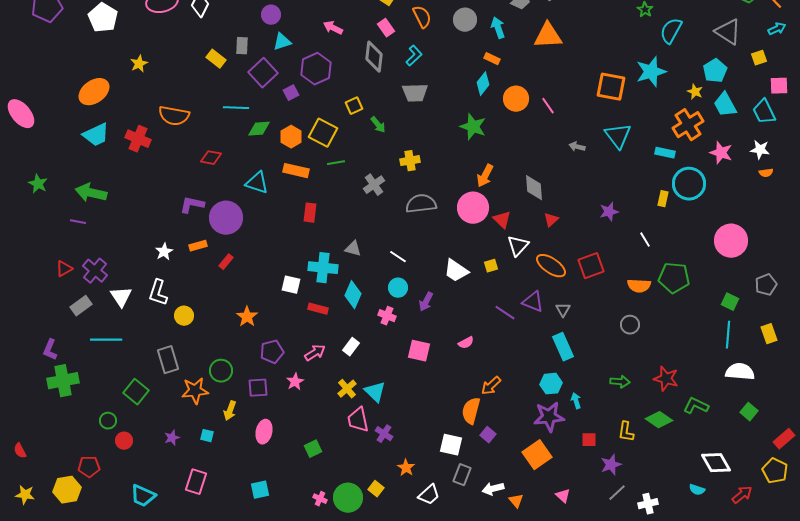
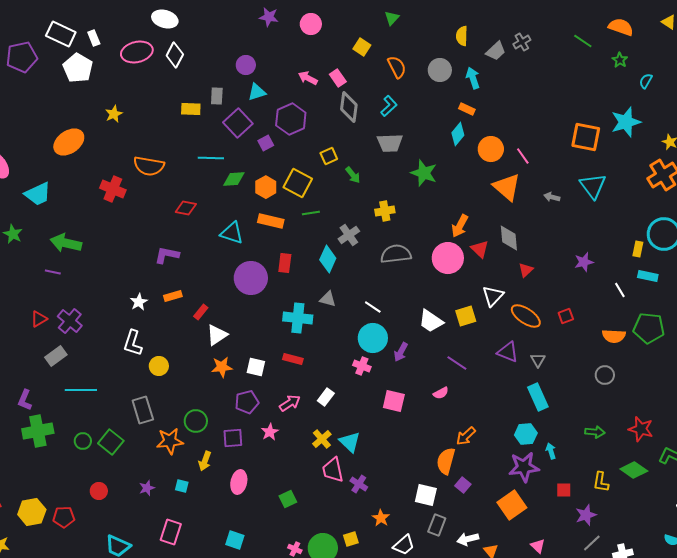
pink rectangle: (386, 28) -> (338, 78), moved
cyan semicircle: (671, 31) -> (646, 81), size x0.6
orange triangle: (548, 36) -> (507, 187), moved, turned 44
yellow rectangle: (216, 59) -> (191, 109), turned -36
green star: (473, 127) -> (424, 173), moved
cyan trapezoid: (96, 135) -> (38, 194), moved
cyan rectangle: (665, 153) -> (648, 276), moved
purple circle: (226, 218) -> (251, 278), moved
red triangle: (502, 220) -> (480, 249), moved
yellow square: (491, 266) -> (466, 316), size x1.5
red square: (591, 266) -> (566, 316), size x0.6
white square: (291, 285) -> (256, 367), moved
cyan circle: (398, 288) -> (373, 338), size x1.5
cyan diamond: (353, 295) -> (328, 259), moved
white triangle: (121, 297) -> (217, 335), moved, turned 30
purple line: (505, 313) -> (457, 363), moved
orange star: (247, 317) -> (222, 367), turned 30
green circle: (108, 421) -> (83, 441), moved
yellow square: (376, 489) -> (351, 539), turned 35
yellow hexagon: (67, 490) -> (32, 512), moved
cyan square: (260, 490) -> (235, 540), turned 30

